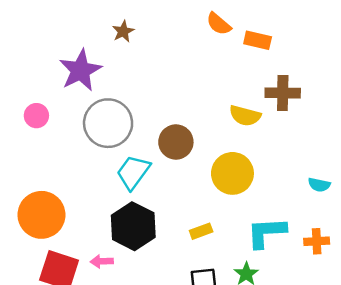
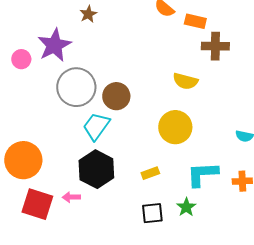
brown cross: (283, 93) -> (215, 46), moved
pink circle: (36, 116) -> (21, 59), moved
brown circle: (176, 142) -> (116, 96), moved

